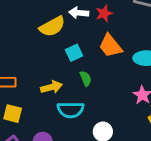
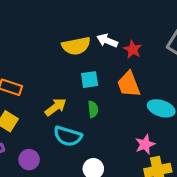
red star: (104, 13) -> (133, 49), turned 30
yellow arrow: (51, 87) -> (56, 107), turned -40

